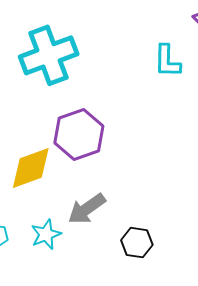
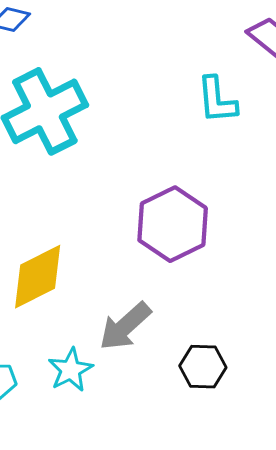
purple hexagon: (79, 134) -> (173, 224), moved

